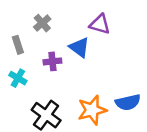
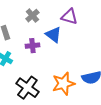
gray cross: (42, 23) -> (32, 16), moved

